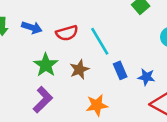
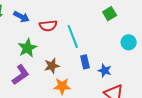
brown star: (79, 69) -> (52, 66), moved

